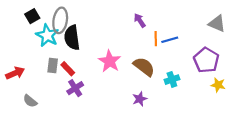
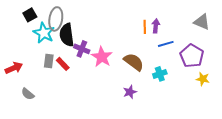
purple arrow: (140, 20) -> (156, 26), moved, turned 40
orange line: (156, 39) -> (145, 27), moved
blue line: (170, 40) -> (166, 44), moved
purple cross: (75, 88) -> (82, 49), moved, turned -35

